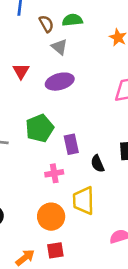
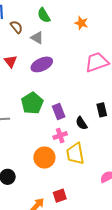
green semicircle: (72, 20) -> (44, 15), turned -105
brown semicircle: (46, 24) -> (16, 27), moved
pink cross: (54, 173) -> (60, 135), moved
orange circle: (51, 217) -> (44, 157), moved

